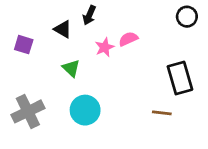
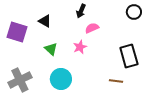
black arrow: (89, 15) -> (81, 11), moved
purple square: (24, 45) -> (17, 32), size x1.5
pink star: (105, 47) -> (80, 47), moved

